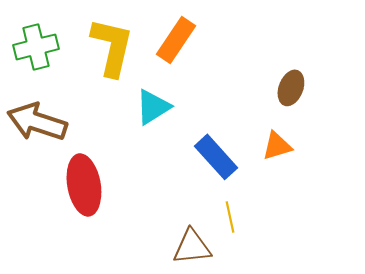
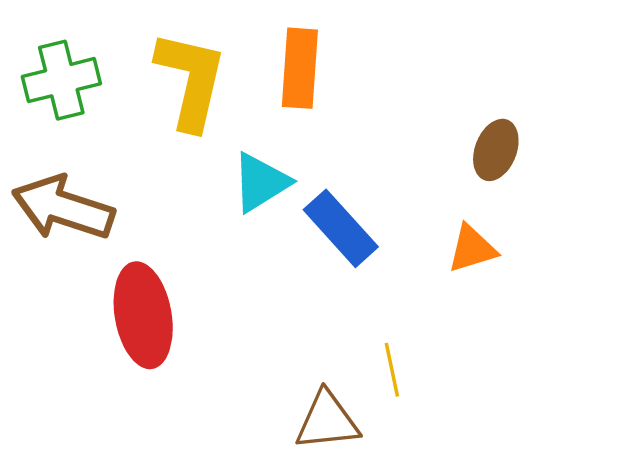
orange rectangle: (176, 40) -> (300, 68), turned -30
blue rectangle: (216, 157) -> (341, 228), moved

